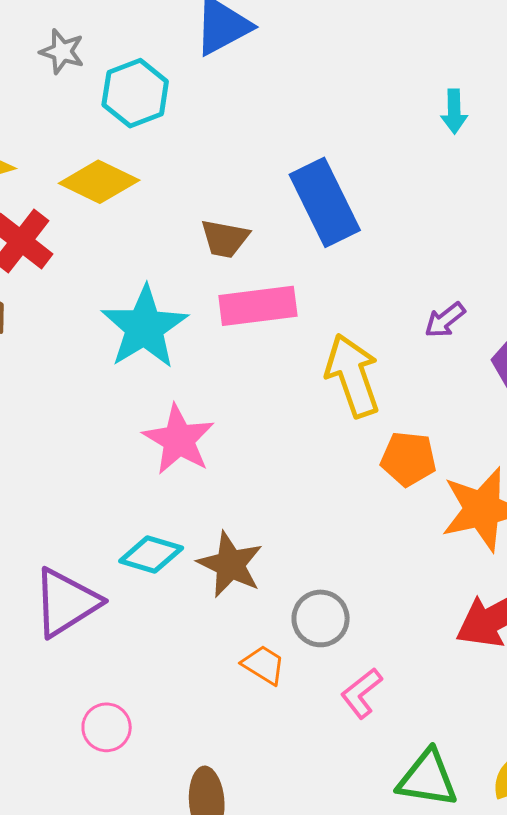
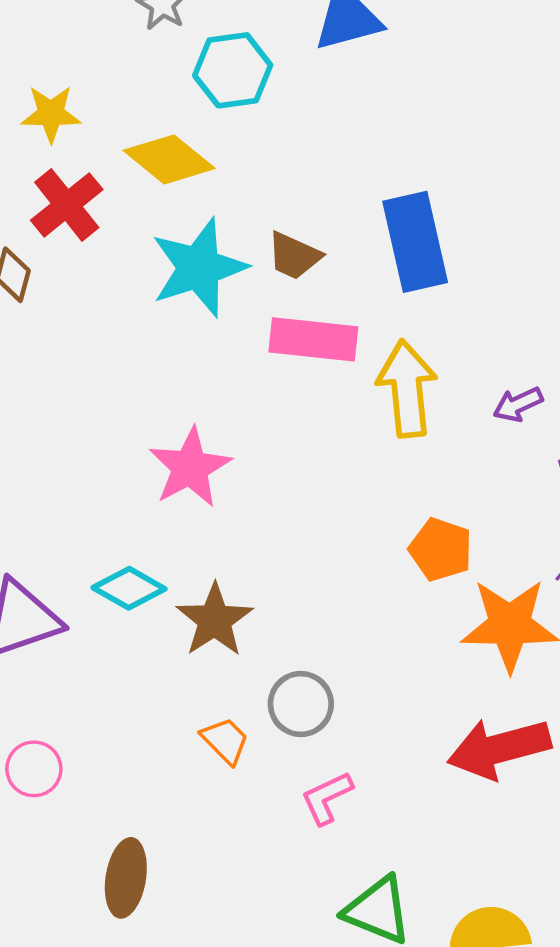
cyan star: (144, 327) -> (199, 268), moved
yellow arrow: (353, 376) -> (407, 389), moved

